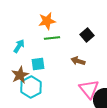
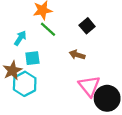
green line: (52, 38) -> (48, 29), turned 49
cyan arrow: (19, 46) -> (20, 38), moved

